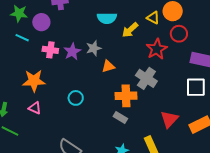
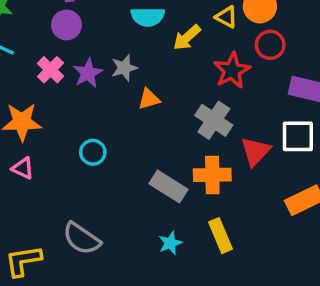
purple circle: (41, 22) -> (66, 25), moved
pink cross: (50, 50) -> (51, 70), turned 35
orange cross: (126, 96) -> (212, 175), moved
gray rectangle: (120, 117) -> (168, 186), size x1.5
red triangle: (169, 119) -> (255, 151), moved

